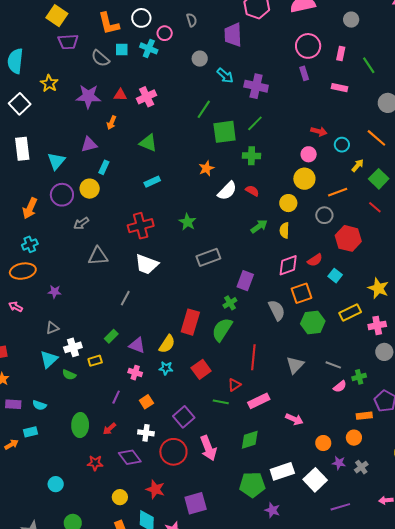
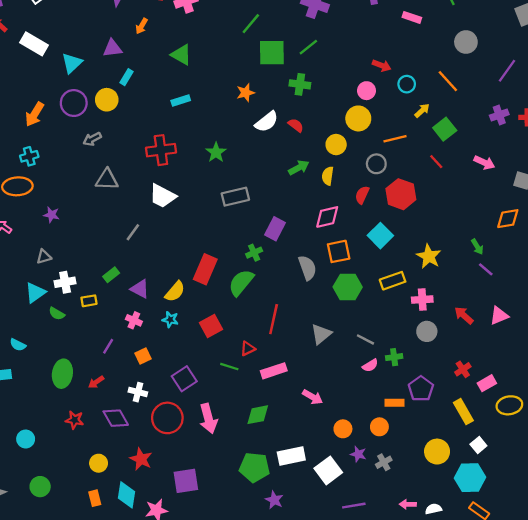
white rectangle: (22, 149) -> (34, 44), turned -60
red semicircle: (315, 260) -> (362, 195), moved, turned 140
cyan square: (335, 276) -> (380, 236), size x1.5

